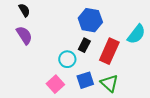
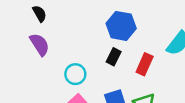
red rectangle: (109, 51) -> (145, 64), size x0.7
cyan circle: (67, 59) -> (75, 74), moved

